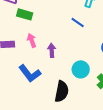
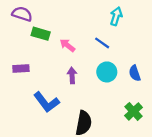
pink arrow: (32, 40) -> (67, 45), moved, turned -32
cyan circle: (81, 69) -> (107, 72), moved

